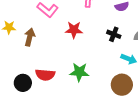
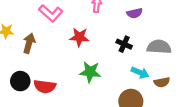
green star: (79, 72) -> (90, 72), moved
black circle: (23, 83) -> (20, 81), moved

